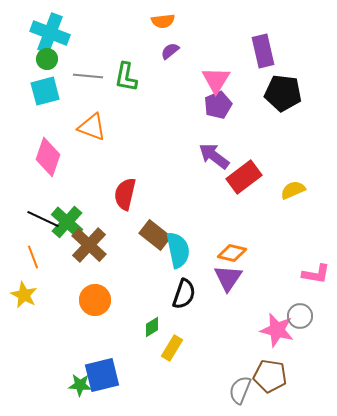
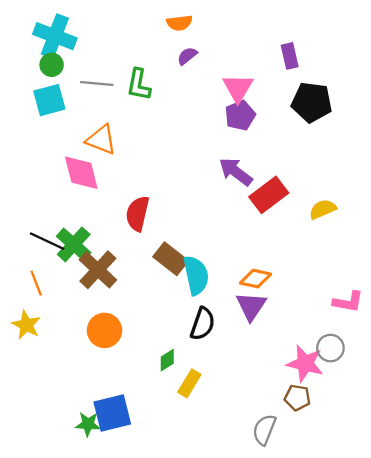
purple rectangle: (263, 51) -> (290, 56), size x0.7
pink diamond: (48, 157) -> (81, 173), moved, turned -33
brown pentagon: (270, 376) -> (297, 398), moved, size x0.7

